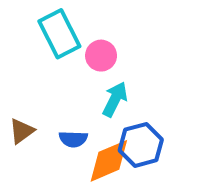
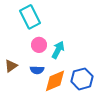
pink circle: (101, 56) -> (39, 45), moved
blue hexagon: (141, 145) -> (82, 79), moved

